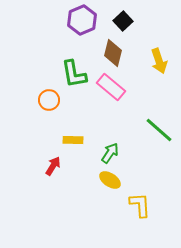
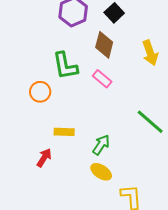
pink rectangle: (111, 87) -> (102, 79), size x0.7

